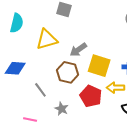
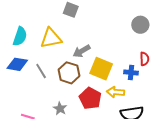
cyan semicircle: (17, 23) -> (20, 36), moved
gray line: (40, 90) -> (41, 71), moved

